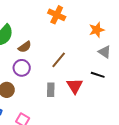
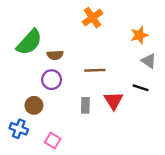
orange cross: (57, 15) -> (92, 18), turned 30
brown semicircle: (25, 47) -> (55, 55), turned 32
brown line: (59, 60) -> (95, 70), turned 48

